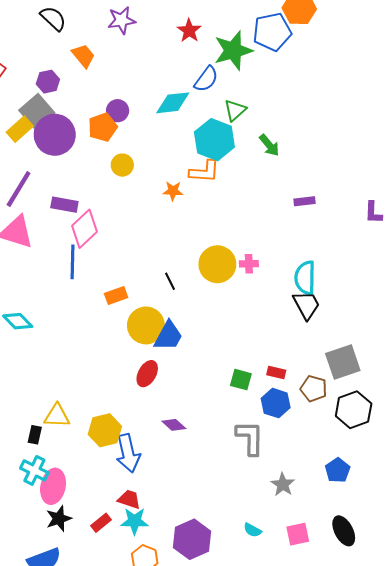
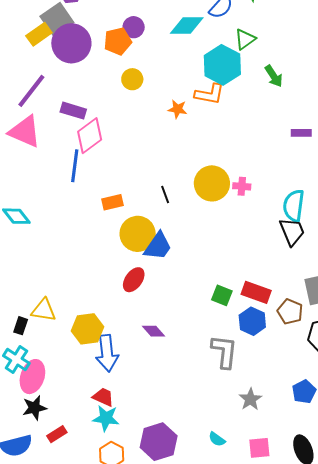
red rectangle: (276, 373) -> (256, 292), size x1.6
red rectangle: (101, 523) -> (57, 434), moved

